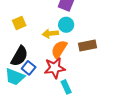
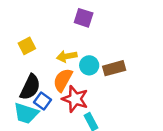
cyan circle: (66, 25) -> (89, 65), moved
orange semicircle: (59, 49) -> (63, 80), moved
red star: (55, 68) -> (75, 99), turned 30

